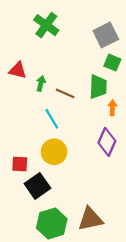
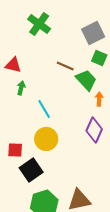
green arrow: (41, 83) -> (21, 88), moved
green trapezoid: (98, 87) -> (86, 80), turned -45
brown line: (65, 93) -> (65, 66), moved

